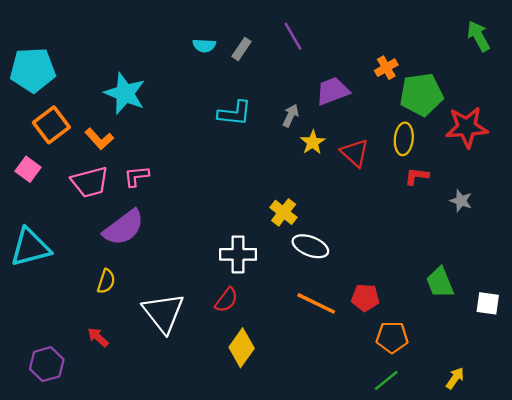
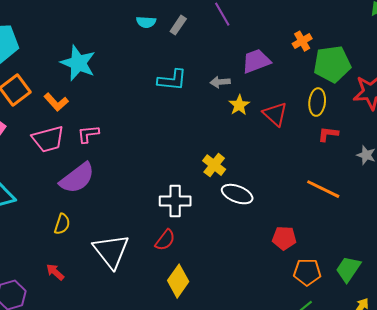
gray arrow: (291, 116) -> (220, 82), turned -120
green trapezoid: (440, 282) -> (348, 269), moved, turned 56
orange line: (316, 303) -> (323, 189), moved

